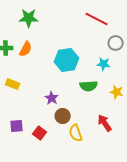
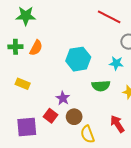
green star: (29, 18) -> (26, 16), moved
purple square: (17, 126) -> (27, 127), size x1.5
red square: (40, 133) -> (50, 116), moved

